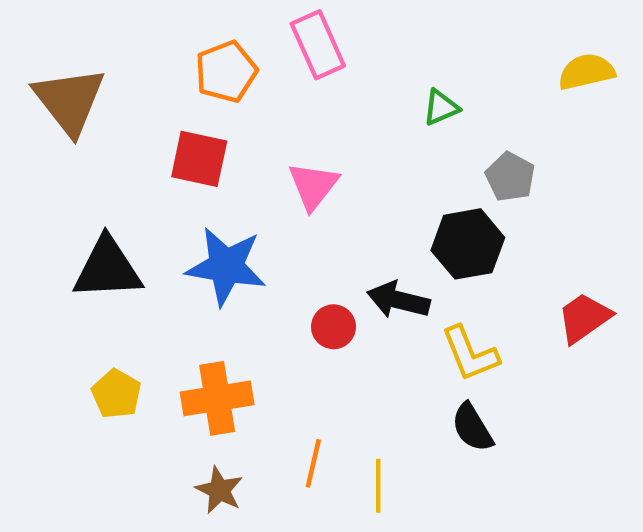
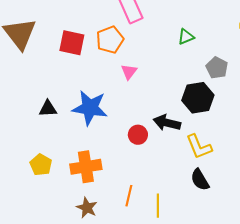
orange pentagon: (226, 72) -> (110, 40), moved
red square: (199, 159) -> (72, 43), moved
pink triangle: (313, 186) -> (129, 72), size x0.7
black triangle: (107, 269) -> (48, 109), moved, size x0.6

